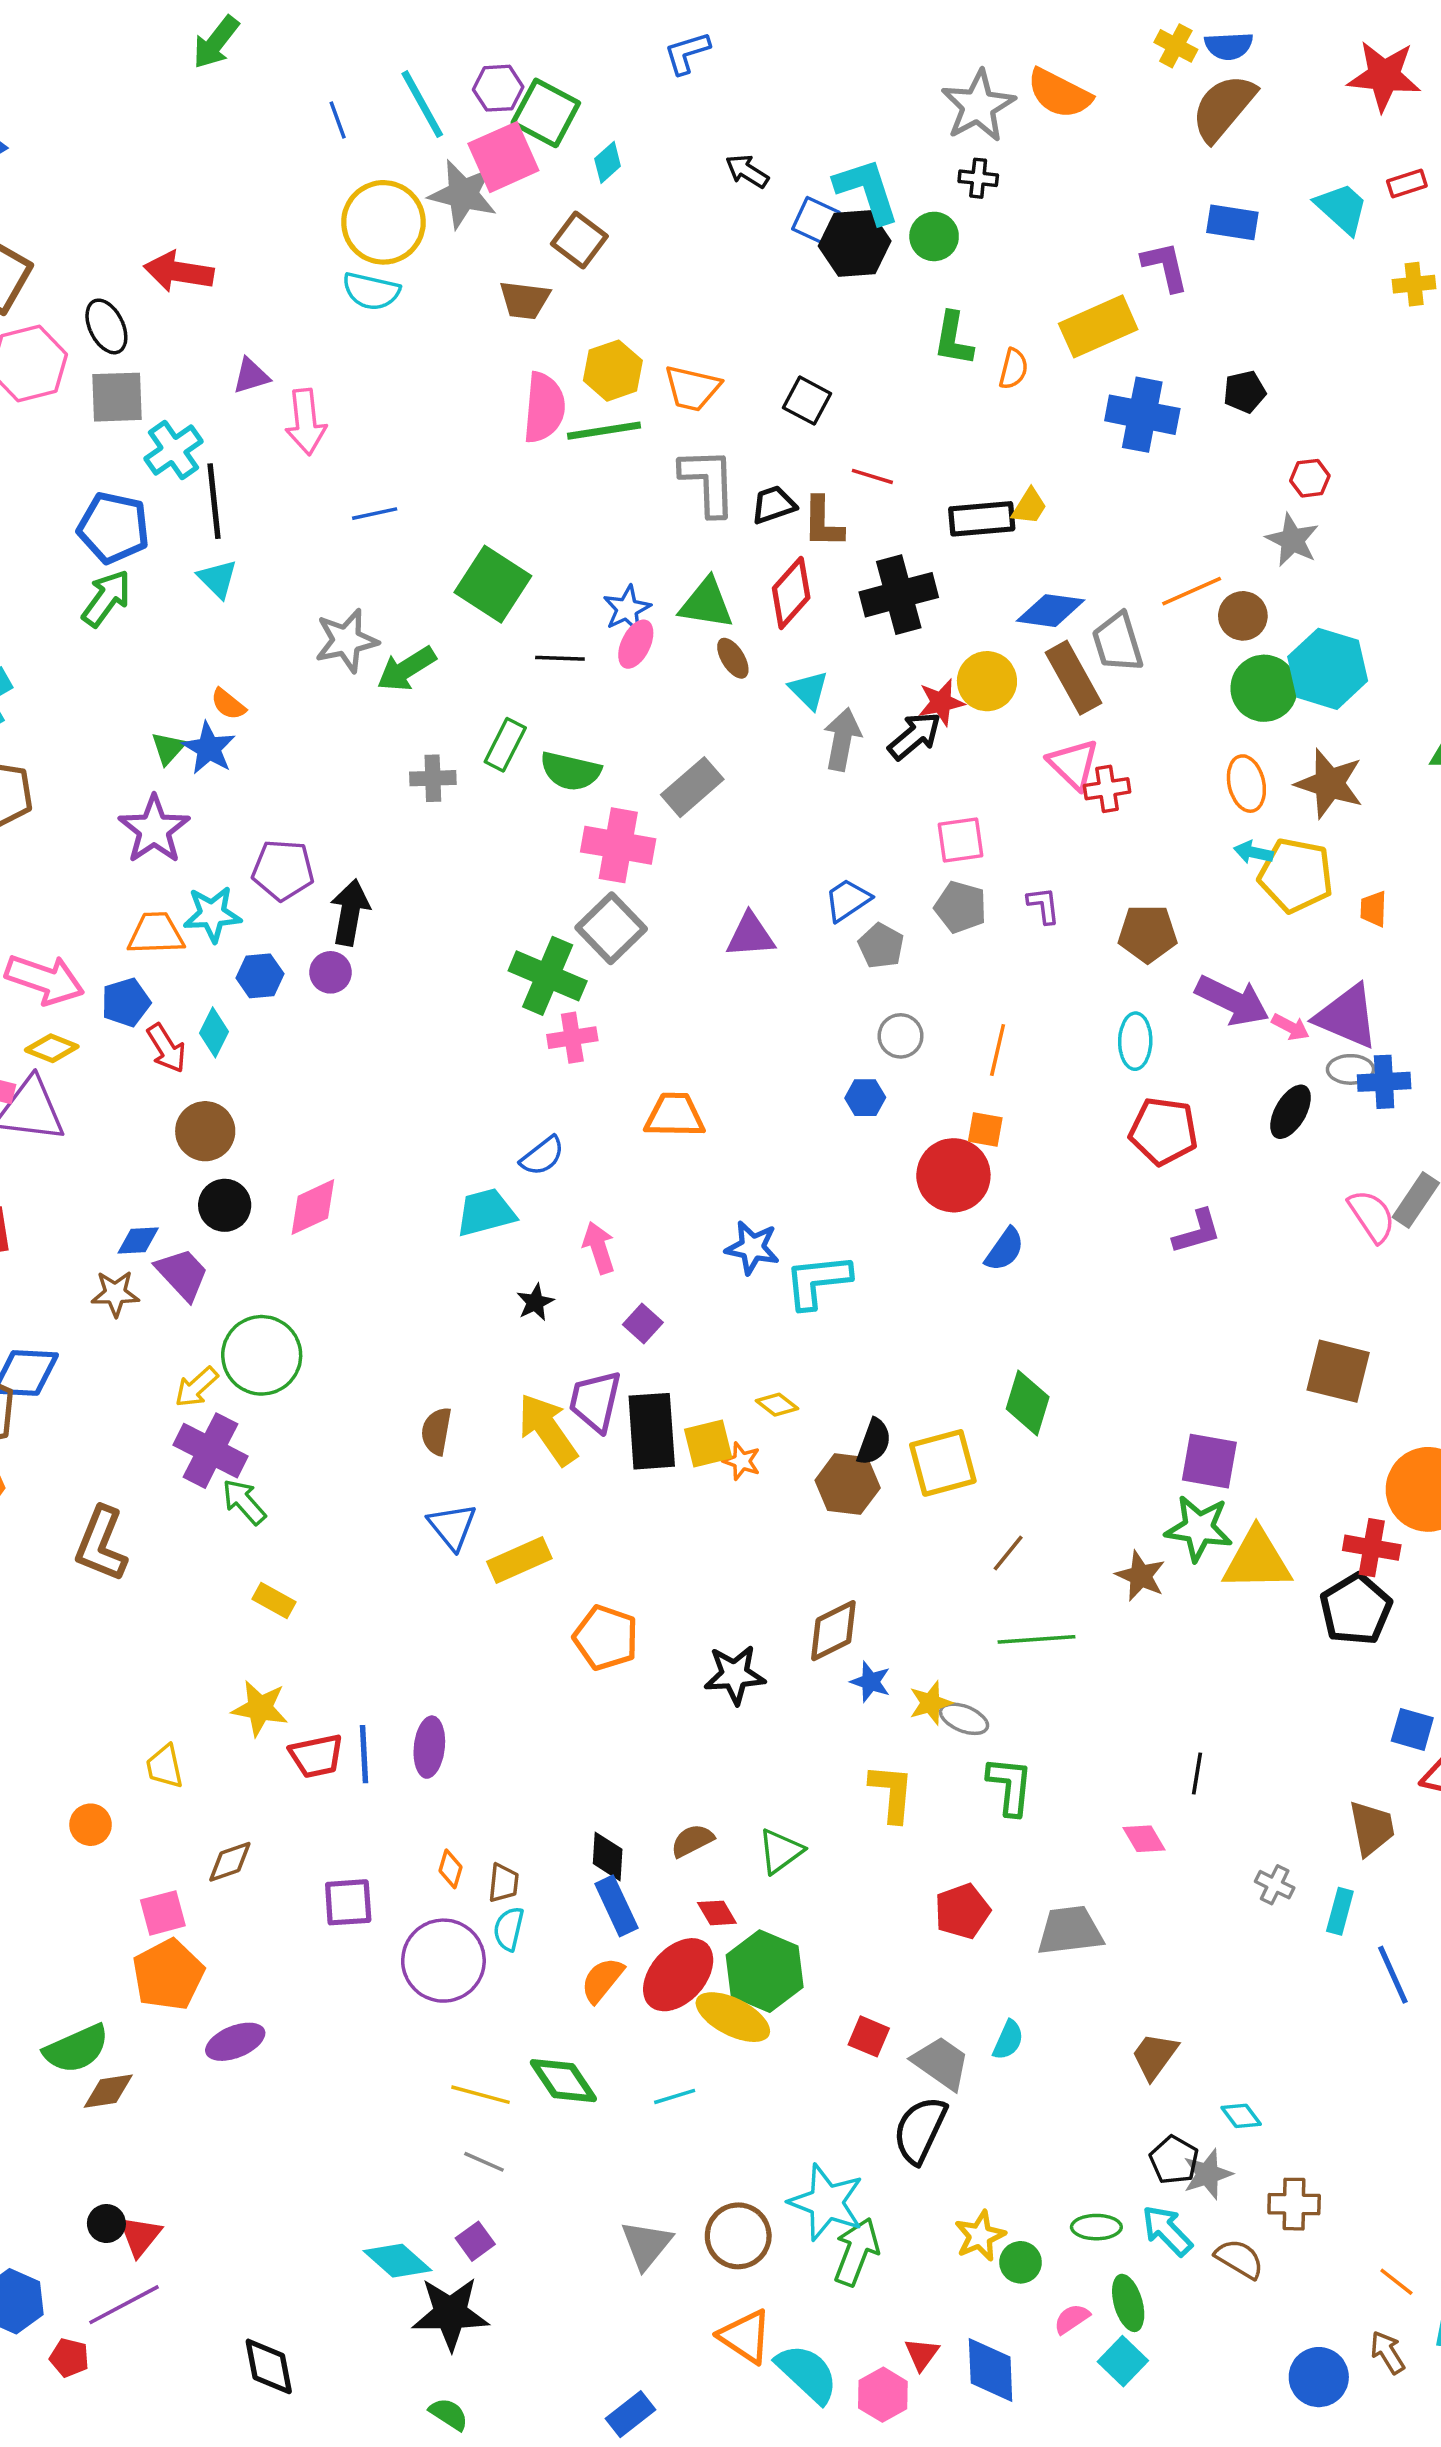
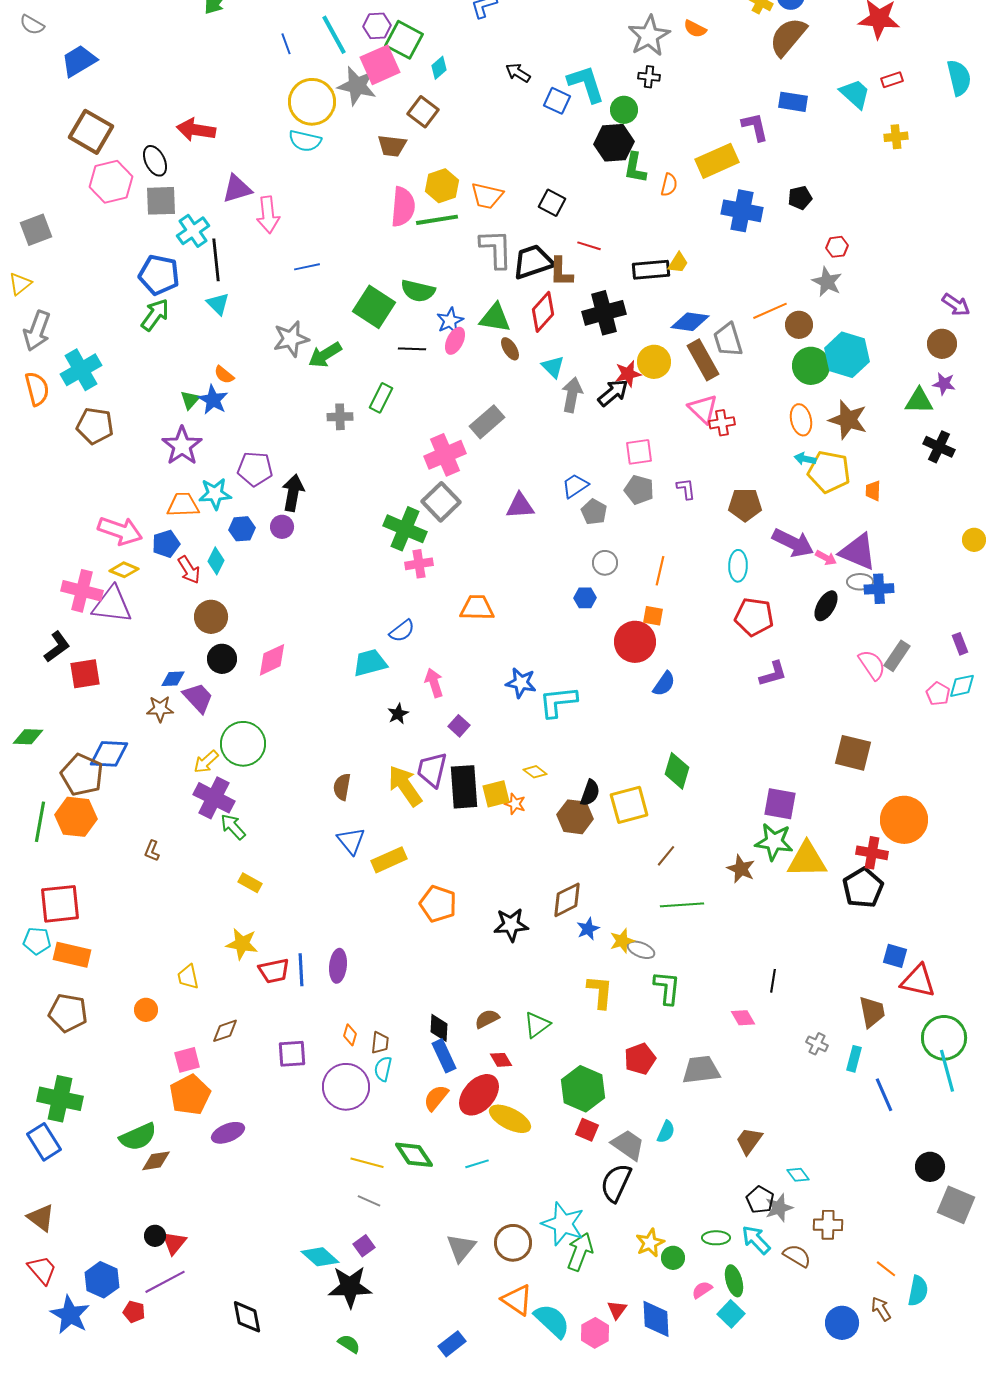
orange semicircle: (1059, 94) -> (695, 29), size x0.6
black hexagon: (855, 244) -> (614, 143), moved
purple triangle: (251, 376) -> (237, 189), size x1.4
black trapezoid: (773, 505) -> (533, 262), size x1.6
green semicircle: (571, 771) -> (418, 291), moved
pink cross: (618, 845) -> (445, 455), turned -33
brown L-shape: (101, 1544) -> (152, 851), size x0.5
blue star: (871, 1682) -> (588, 929), turned 30
green hexagon: (765, 1971) -> (583, 1089), moved

